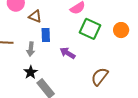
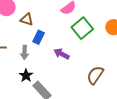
green square: (90, 29) -> (82, 28), turned 30
blue rectangle: (46, 35) -> (39, 37), turned 32

